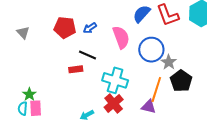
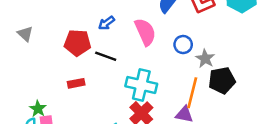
red pentagon: (65, 28) -> (78, 43), moved
blue circle: (151, 50) -> (183, 45), size x0.6
red rectangle: (76, 69) -> (76, 83), moved
black pentagon: (181, 81) -> (222, 80), turned 30

